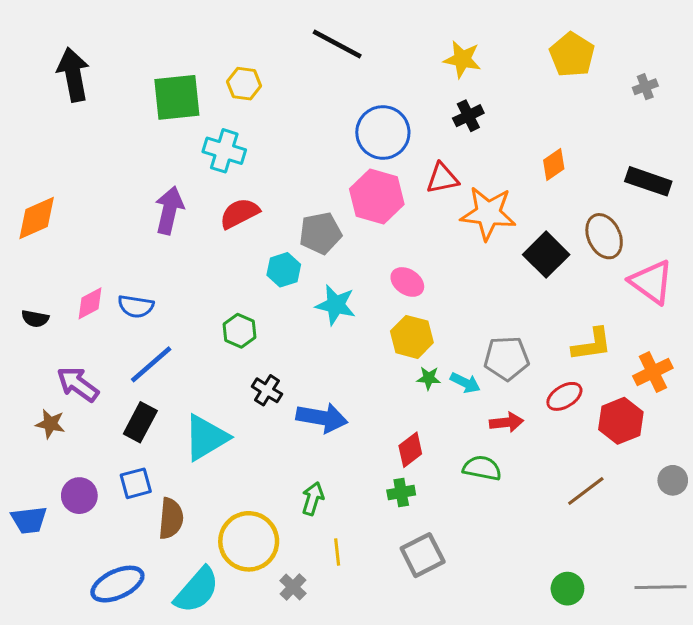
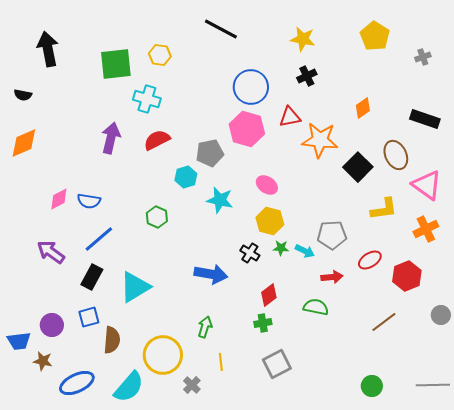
black semicircle: (35, 319) -> (23, 95), moved
yellow L-shape: (592, 345) -> (384, 209), moved
orange cross: (653, 372) -> (426, 229), moved
black cross: (267, 390) -> (250, 253), moved
brown star: (50, 424) -> (43, 361), moved

